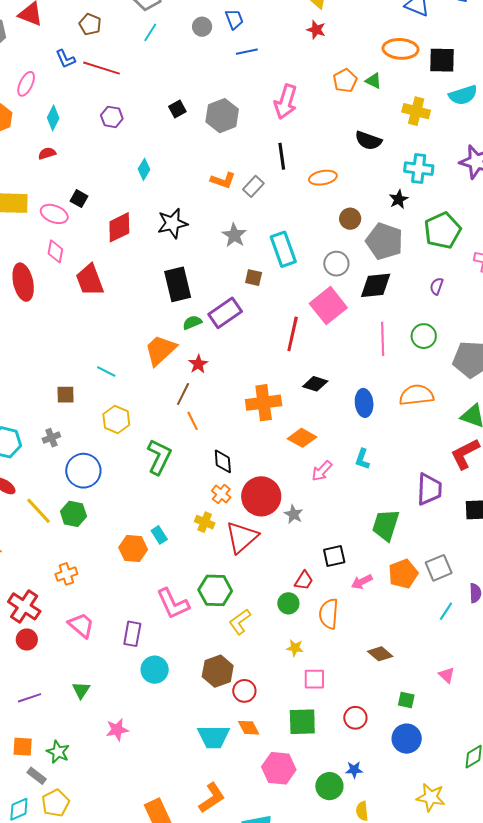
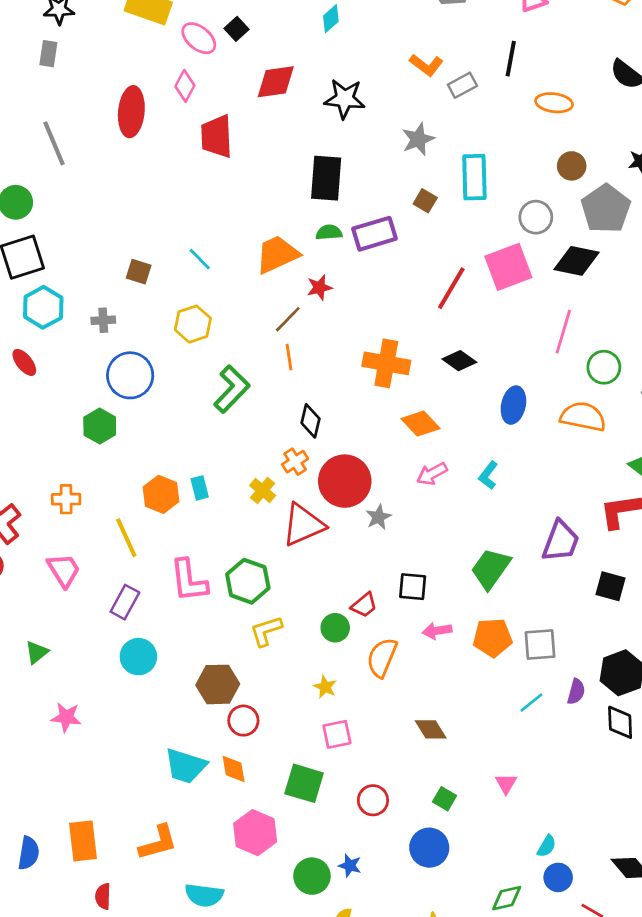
green circle: (424, 336) -> (604, 367), moved
yellow line: (38, 511) -> (126, 538), moved
pink square: (314, 679) -> (337, 734), turned -30

